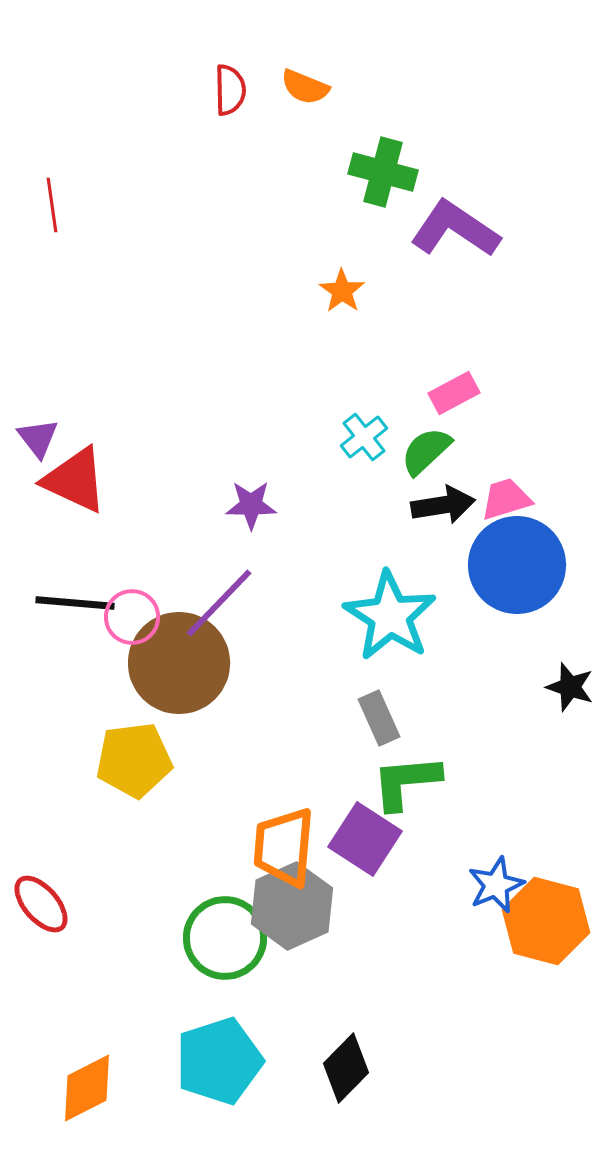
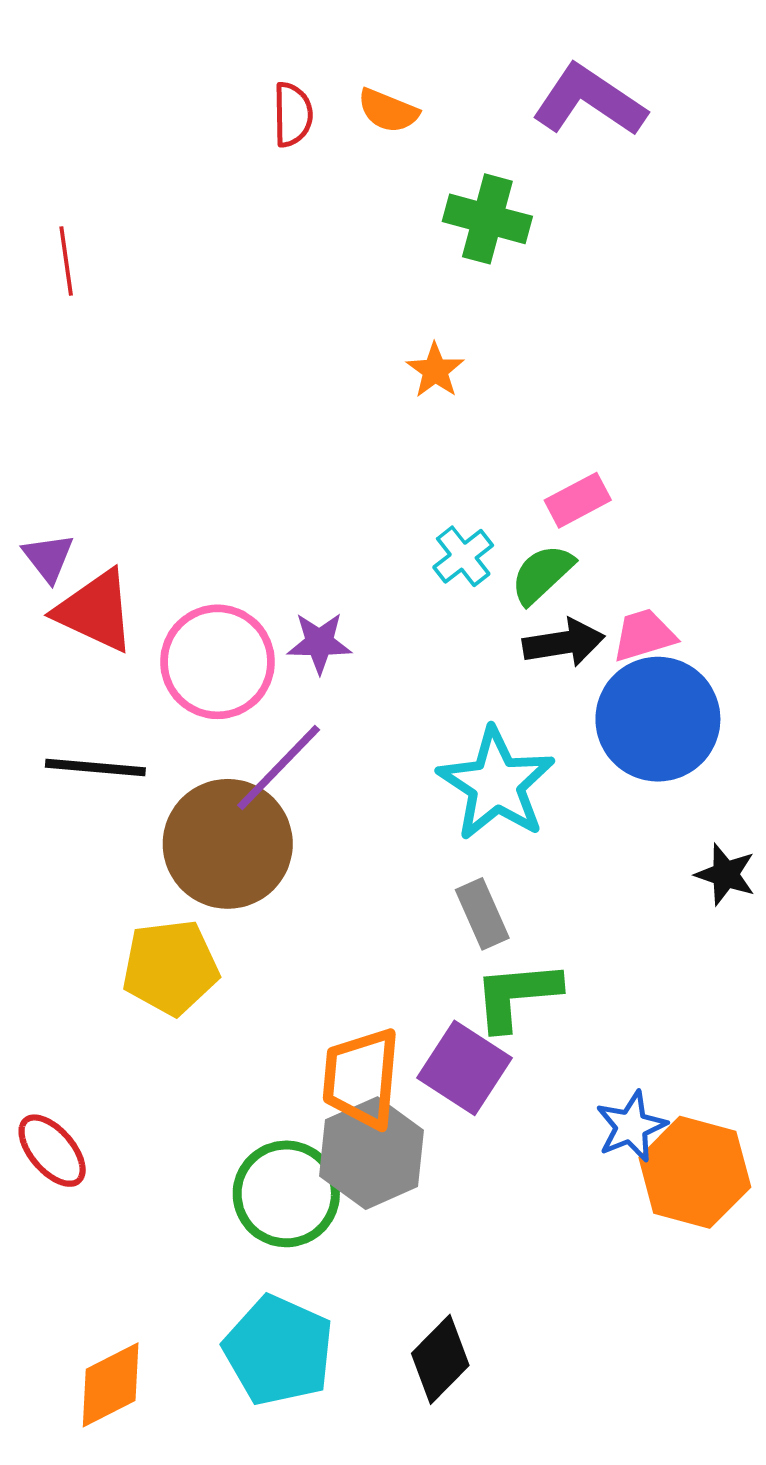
purple L-shape: (455, 229) -> (589, 101), moved
pink circle: (132, 617) -> (218, 662), moved, size x1.6
cyan pentagon: (219, 1061) -> (279, 1350), turned -30

